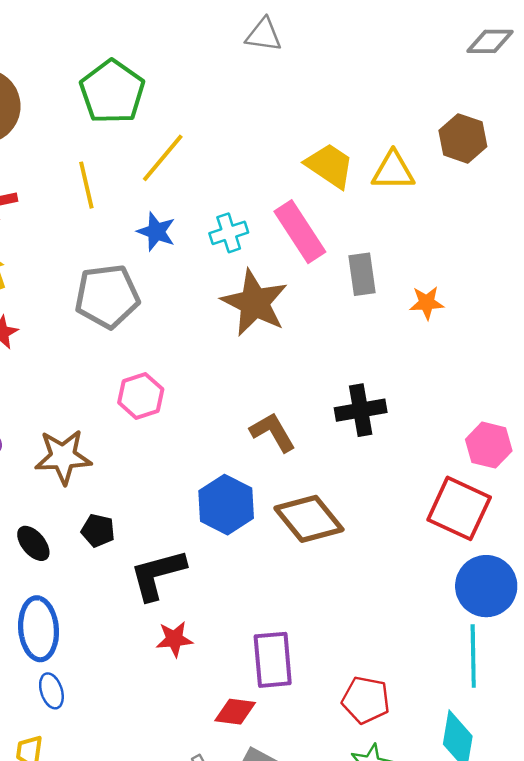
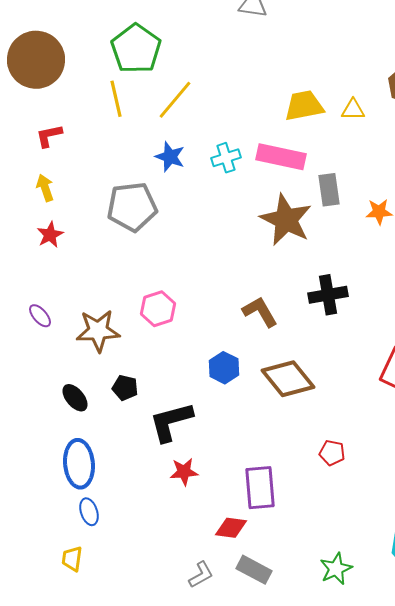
yellow trapezoid: (330, 166) -> (304, 106), turned -45
yellow triangle: (393, 171) -> (353, 110), size x0.7
yellow line: (86, 185) -> (116, 99), moved
pink rectangle: (300, 232) -> (281, 157), turned -45
brown star: (255, 303) -> (286, 220), moved
pink hexagon: (141, 396) -> (158, 309), moved
blue hexagon: (226, 505) -> (224, 368), size x0.7
red pentagon: (366, 700) -> (332, 453), moved, size x0.7

